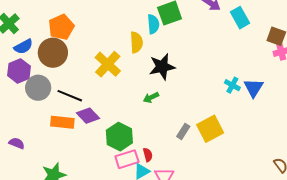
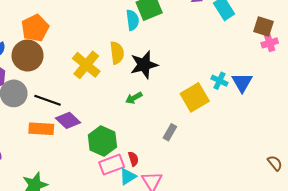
yellow semicircle: (136, 42) -> (117, 53), moved
yellow square: (210, 129) -> (195, 97), moved

